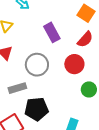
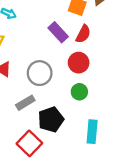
purple rectangle: (52, 32) -> (58, 32), moved
green circle: (89, 89) -> (79, 92), moved

